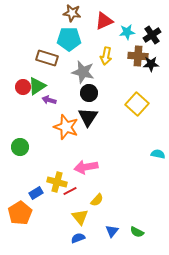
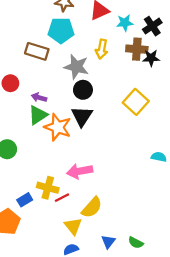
green triangle: (37, 86) -> (38, 115), moved
yellow semicircle: (97, 200) -> (92, 207), size x1.5

